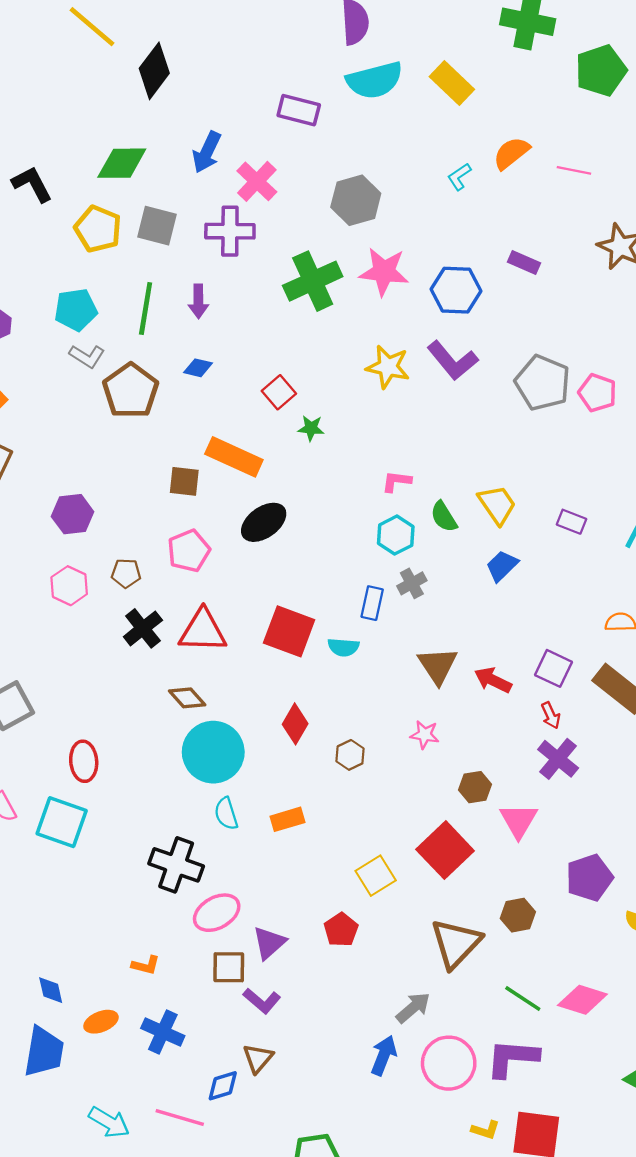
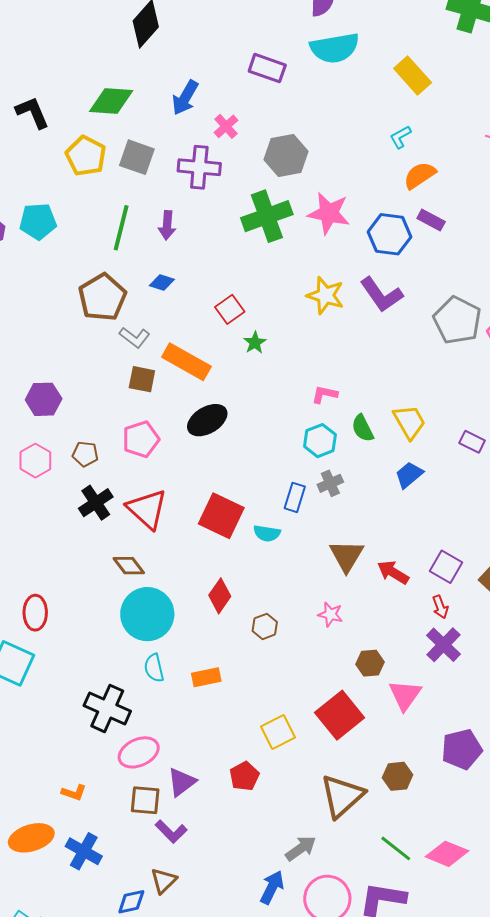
yellow rectangle: (452, 83) -> (413, 76), moved
orange semicircle: (511, 153) -> (420, 175), moved
pink cross: (257, 181) -> (226, 126), size x0.7
gray hexagon: (356, 200) -> (286, 156), moved
purple rectangle: (524, 262) -> (431, 220), moved
cyan pentagon: (76, 310) -> (38, 221), moved
gray L-shape: (87, 356) -> (135, 337), moved
green star: (311, 428) -> (255, 343), turned 30
red triangle: (203, 631) -> (147, 509), turned 36
orange ellipse: (101, 1022) -> (31, 838), size x1.5

